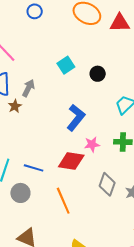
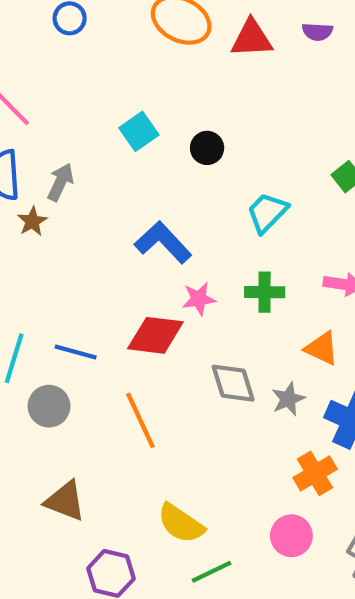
blue L-shape: (76, 118) -> (163, 242), turned -80
gray diamond: (107, 184) -> (233, 383), turned -35

